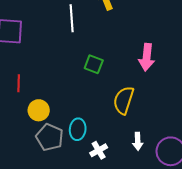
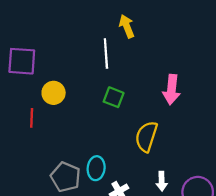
white line: (72, 18) -> (106, 54), moved
yellow circle: (39, 110) -> (54, 93), moved

